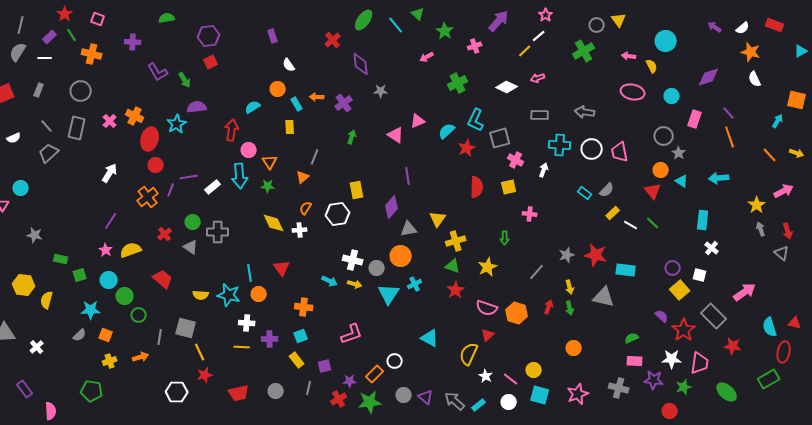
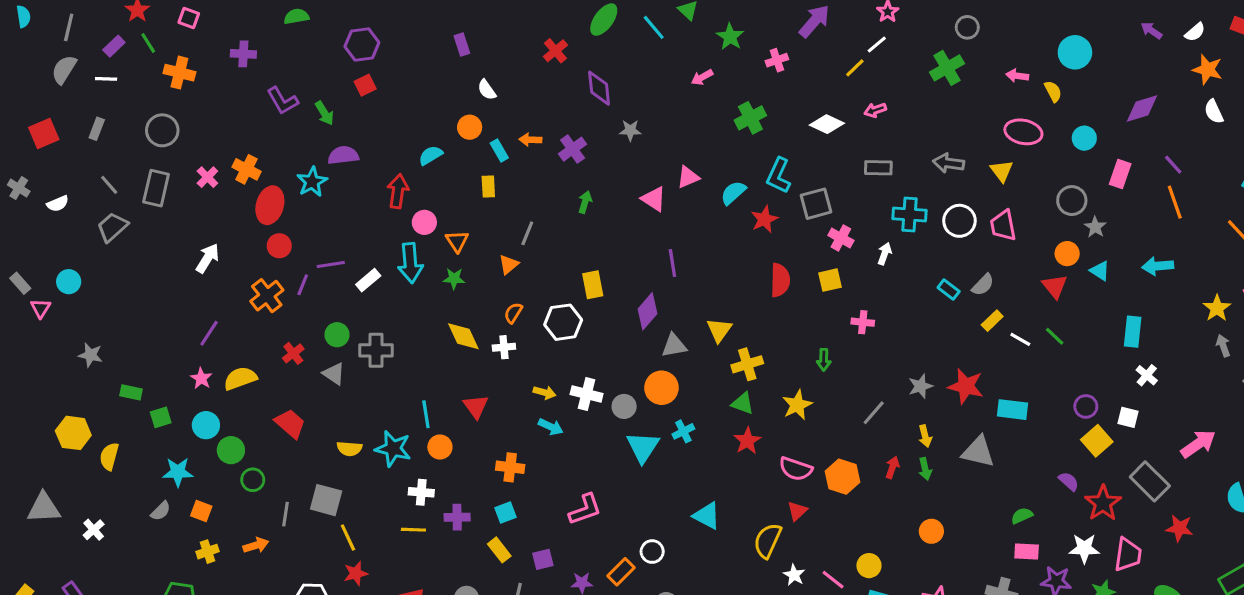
yellow triangle: (619, 20) -> (1002, 171), moved
yellow arrow: (355, 284) -> (544, 392), moved

